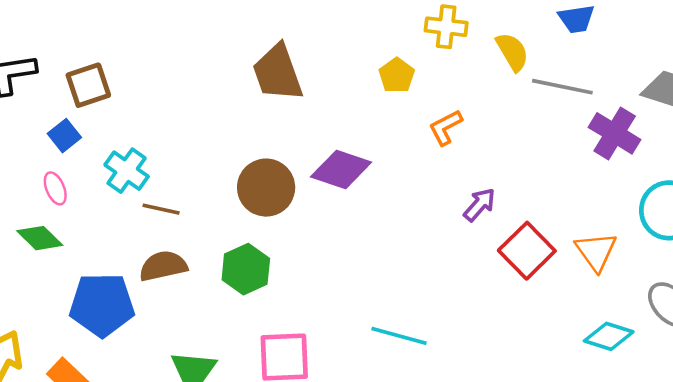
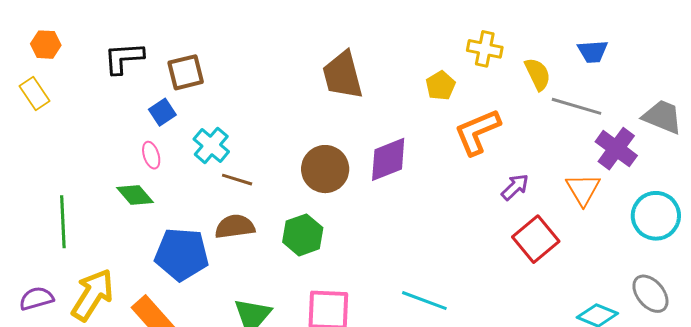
orange L-shape: (446, 127) -> (477, 132), size x1.6
purple diamond: (341, 170) -> (388, 159), turned -45
purple arrow: (480, 205) -> (515, 187), moved
orange triangle: (596, 251) -> (583, 189), moved

